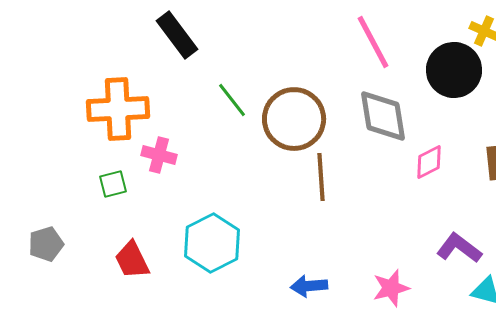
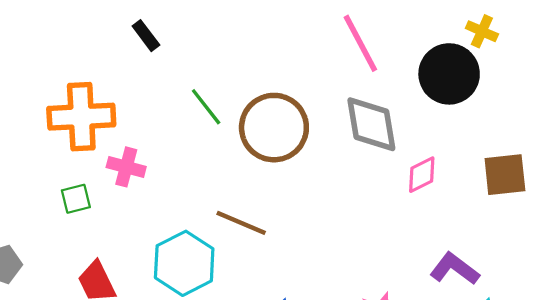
black rectangle: (177, 35) -> (146, 36), size x0.6
brown line: (321, 177) -> (241, 223), moved, turned -63

